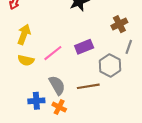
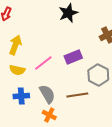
blue cross: (36, 101) -> (21, 96), moved

